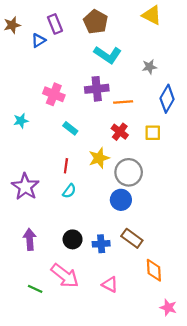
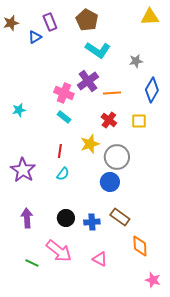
yellow triangle: (152, 15) -> (150, 17), moved, turned -30
purple cross: (97, 89) -> (88, 81), turned -30
pink cross: (54, 94) -> (64, 93), moved

